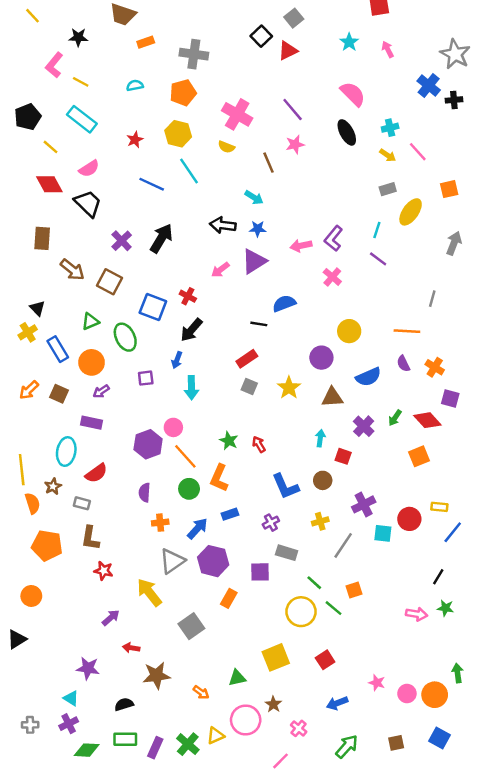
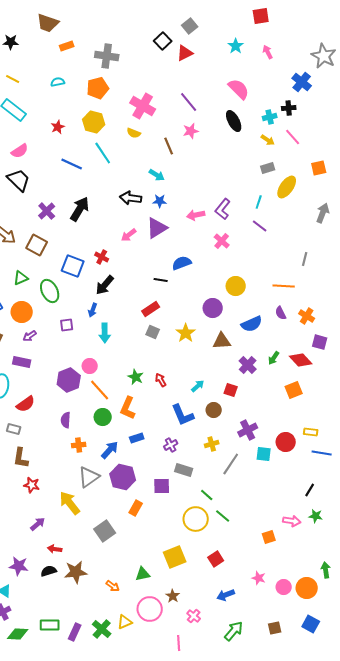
black cross: (454, 100) -> (289, 108), moved
cyan arrow: (320, 438) -> (198, 386), moved, turned 40
blue line: (453, 532) -> (322, 453), turned 60
orange square: (354, 590) -> (269, 537), moved
black semicircle: (124, 704) -> (49, 571), moved
pink line: (281, 761) -> (179, 643), turned -49

